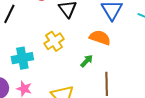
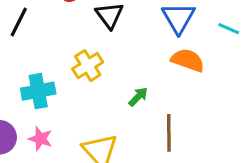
orange semicircle: (100, 38) -> (188, 60), moved

